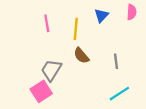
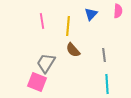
pink square: (41, 91) -> (37, 82), turned -36
cyan line: (119, 94) -> (107, 84), turned -60

